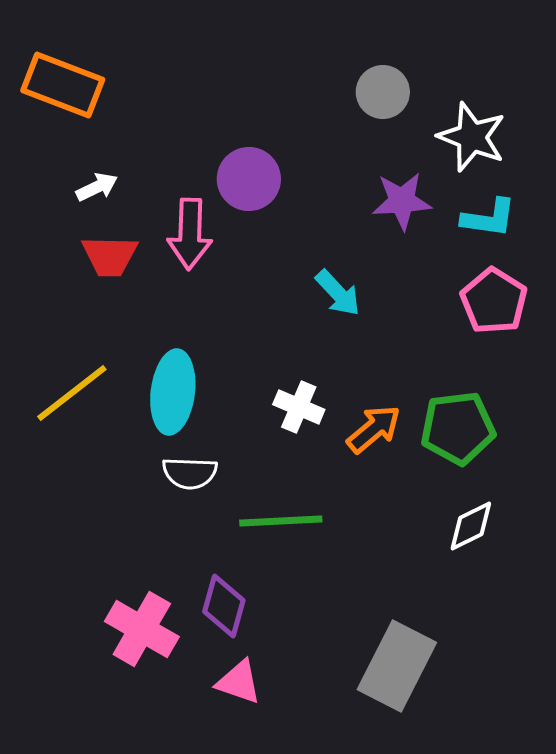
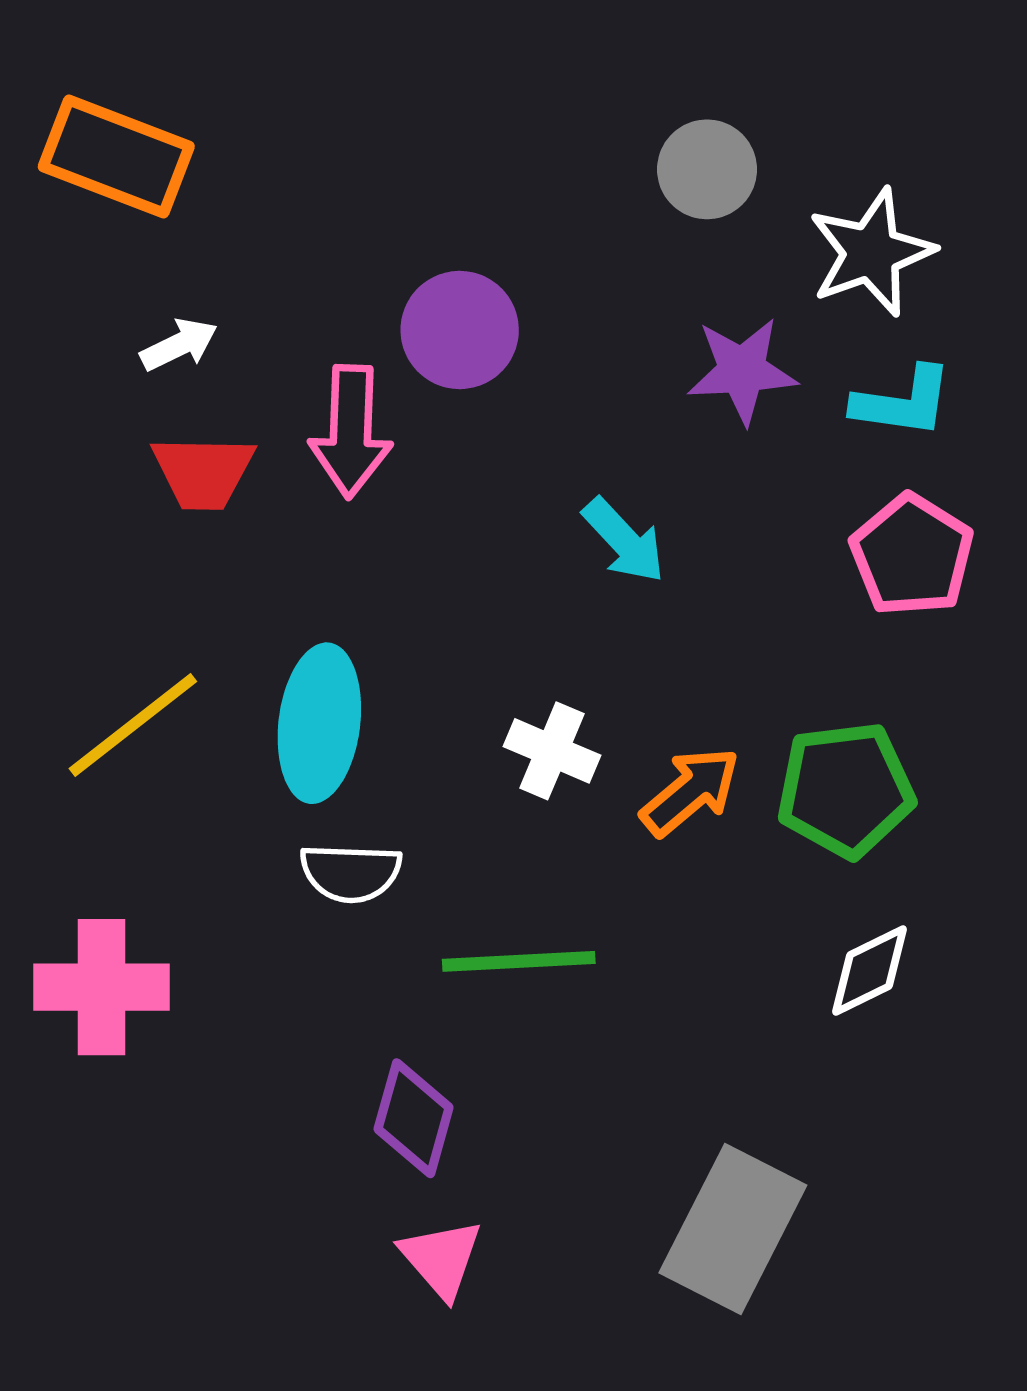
white star: (472, 137) -> (871, 252), turned 30
pink cross: (142, 629) -> (102, 987), moved, turned -30
pink triangle: (239, 682) -> (441, 1259), turned 30

